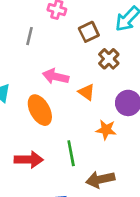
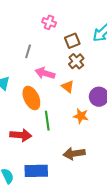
gray line: (30, 36) -> (28, 51), moved
brown cross: (109, 59) -> (76, 61), moved
green line: (71, 153) -> (47, 121), moved

